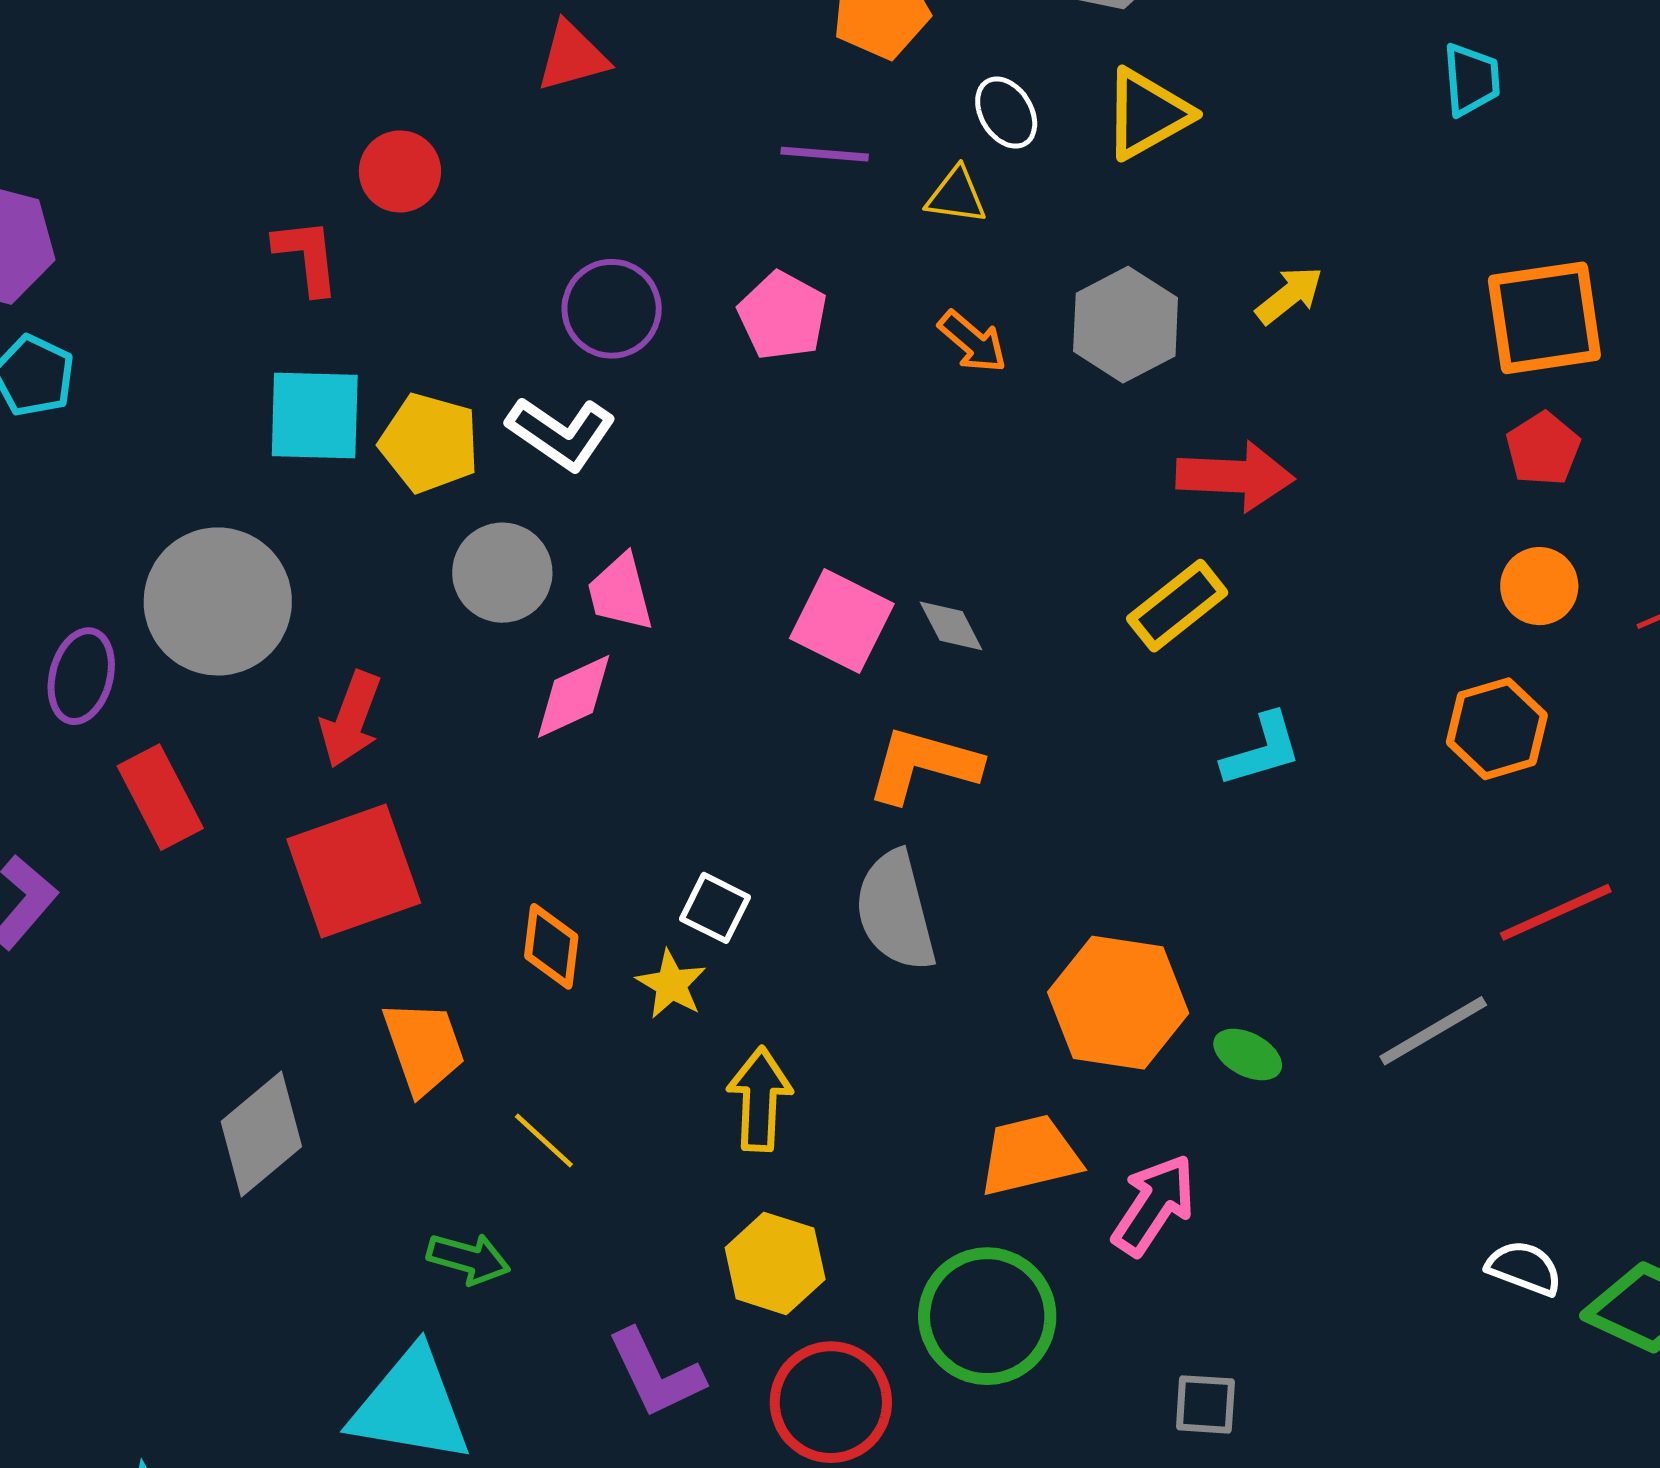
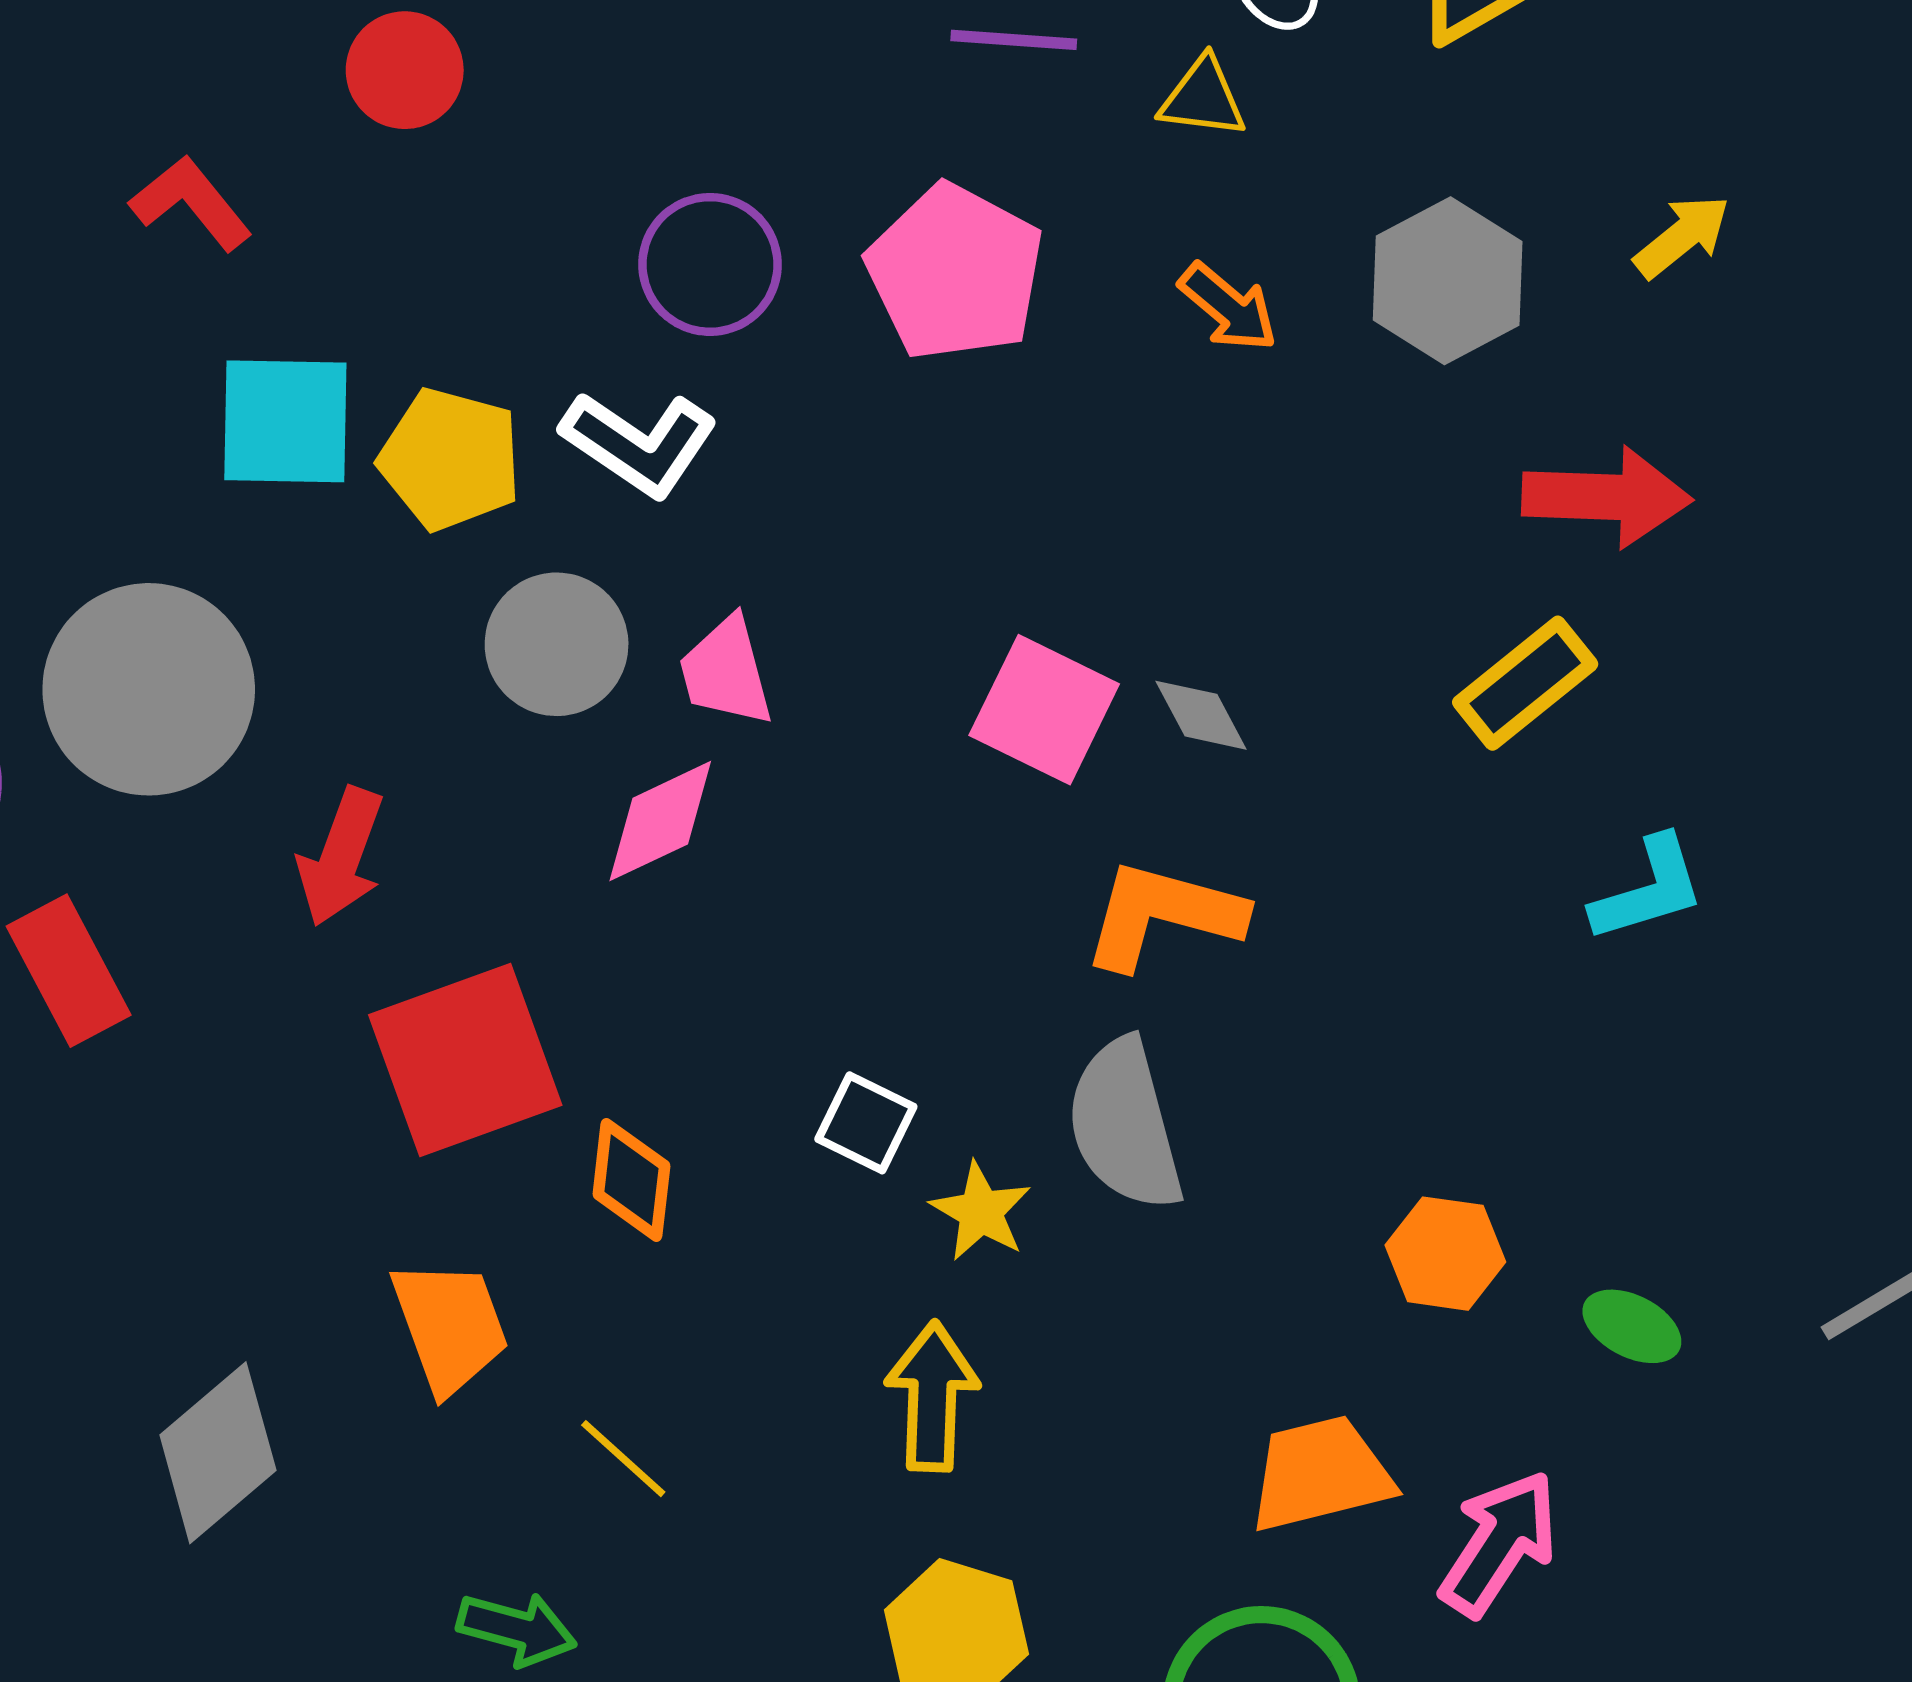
red L-shape: (307, 256) -> (191, 203), moved, turned -32
pink pentagon: (782, 316) -> (955, 272), size x1.4
red square: (354, 871) -> (465, 1060), moved
yellow star: (671, 984) -> (981, 1212), moved
orange hexagon: (1118, 1003) -> (1445, 1254), size x0.6

